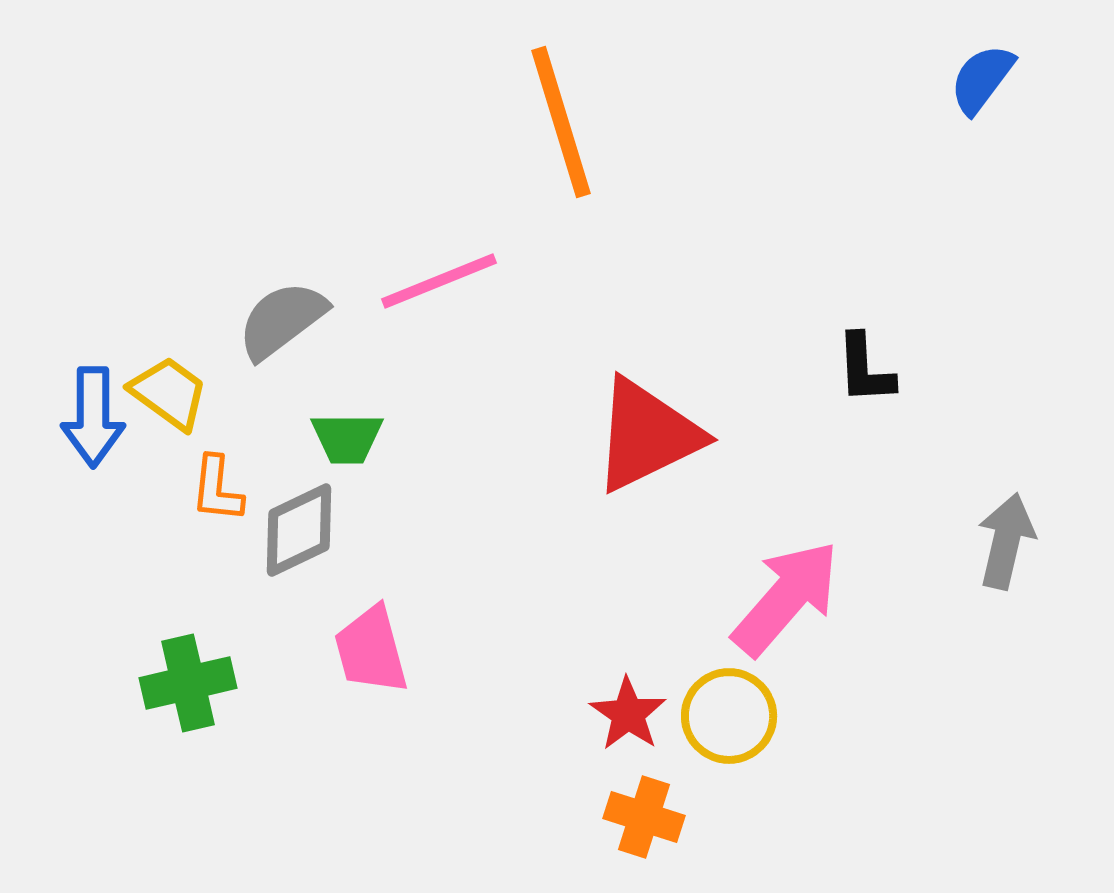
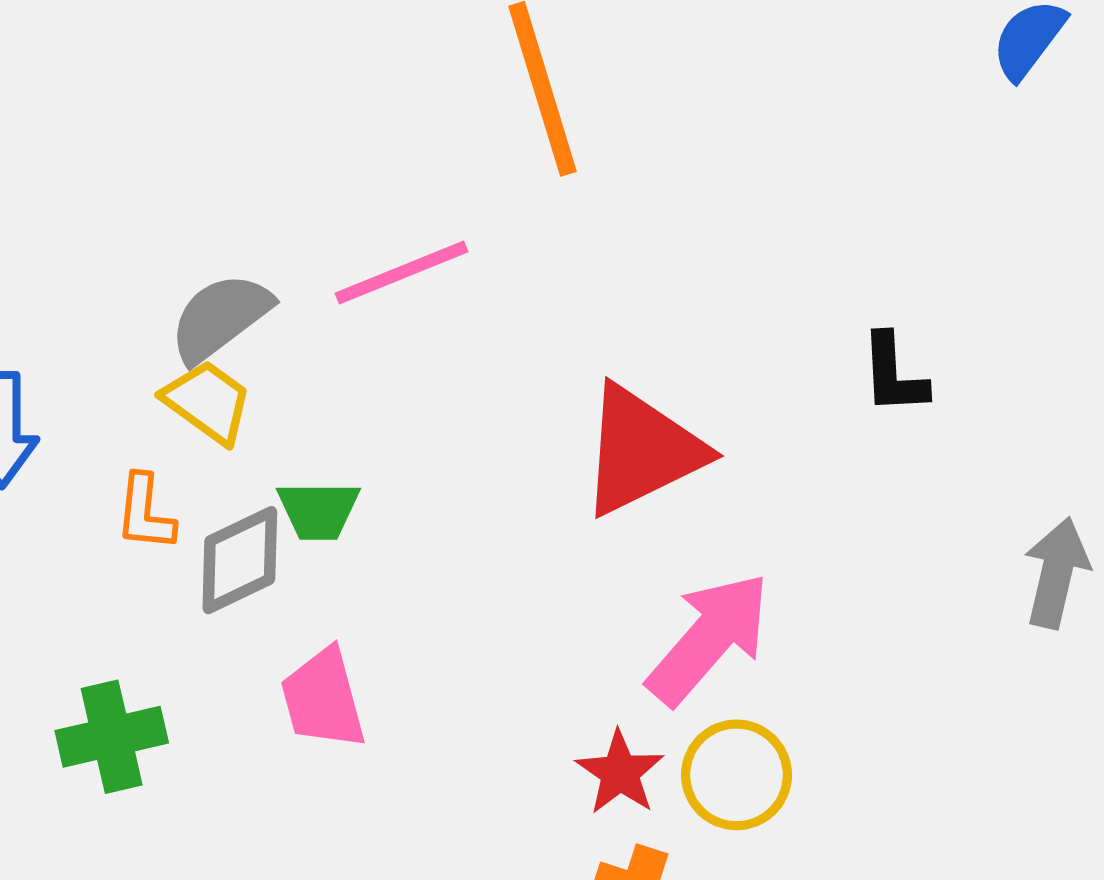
yellow trapezoid: (169, 393) -> (208, 402), moved
green trapezoid: (347, 438) -> (318, 510), moved
pink arrow: (786, 598) -> (709, 639), moved

